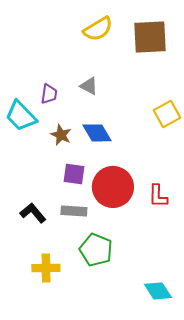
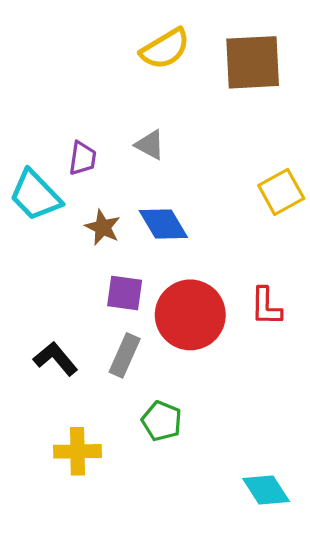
red L-shape: (158, 196) -> (266, 306), moved
gray rectangle: (74, 211) -> (125, 355), turned -70
green pentagon: (96, 250) -> (162, 421), size x0.7

